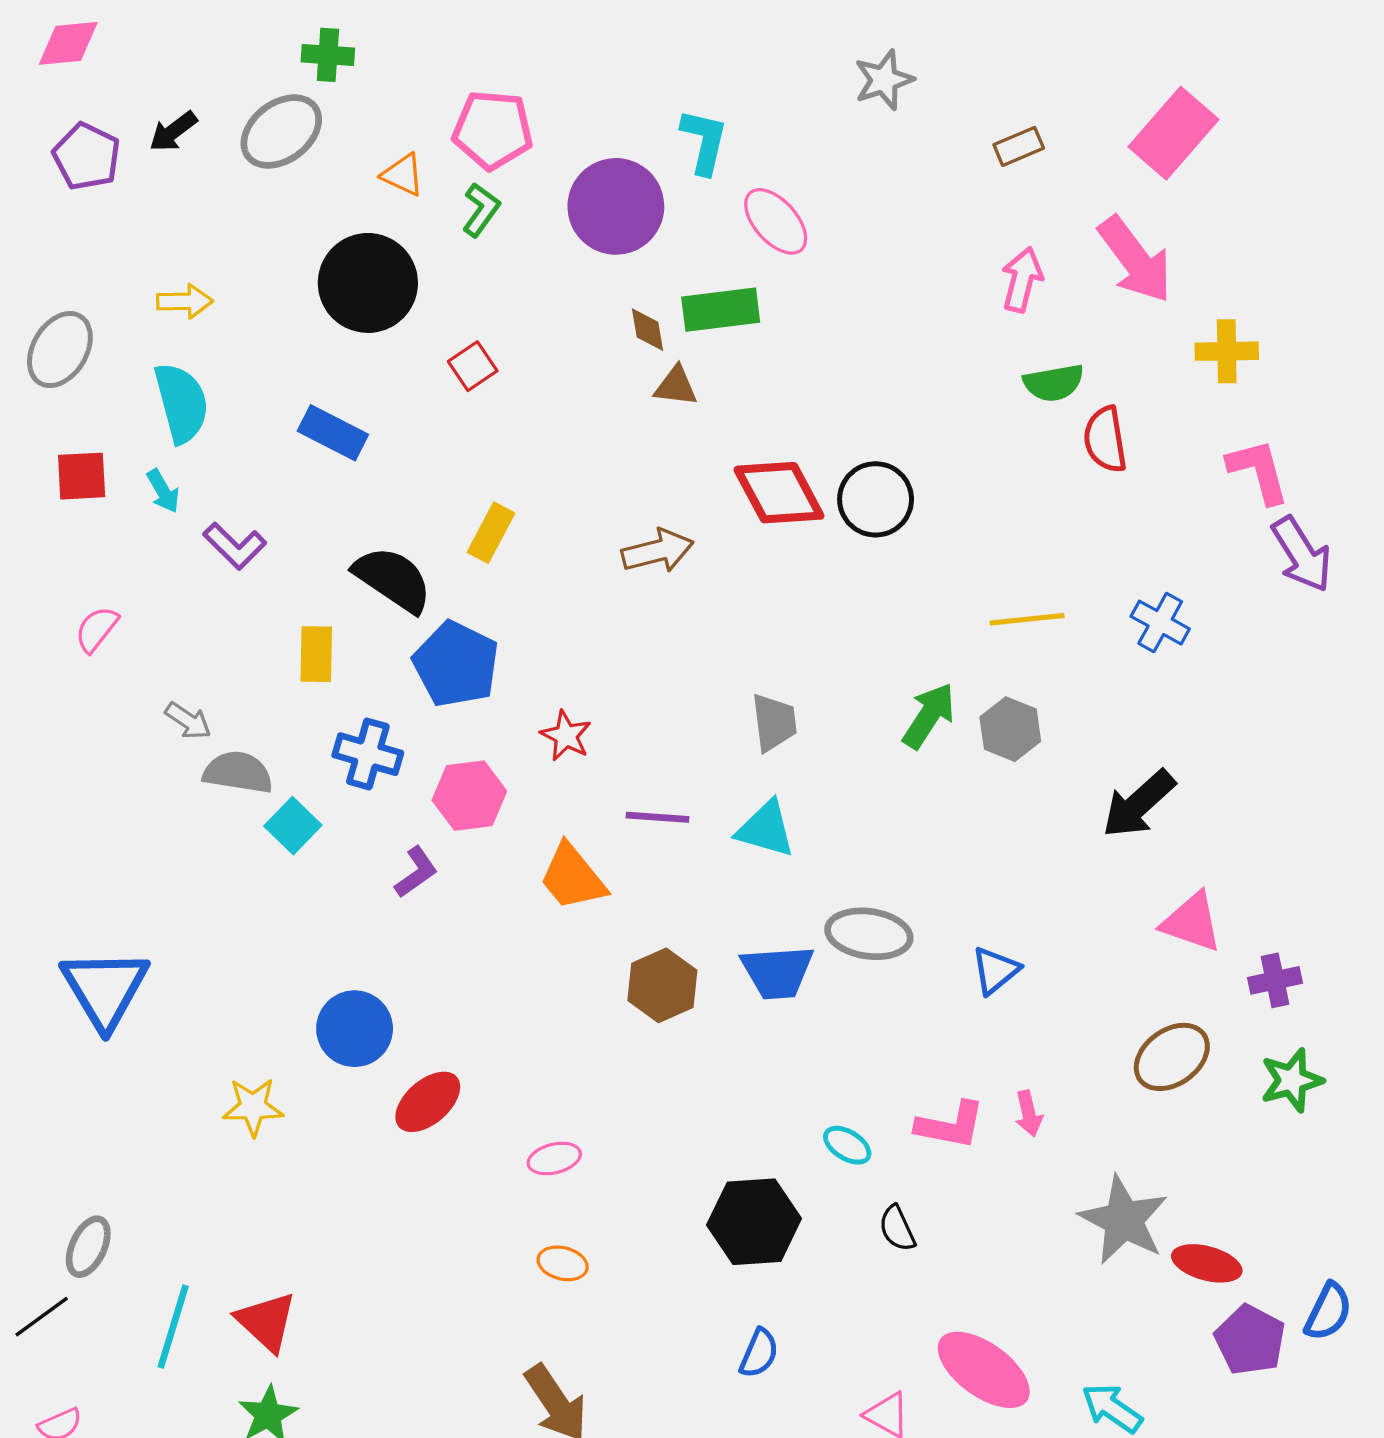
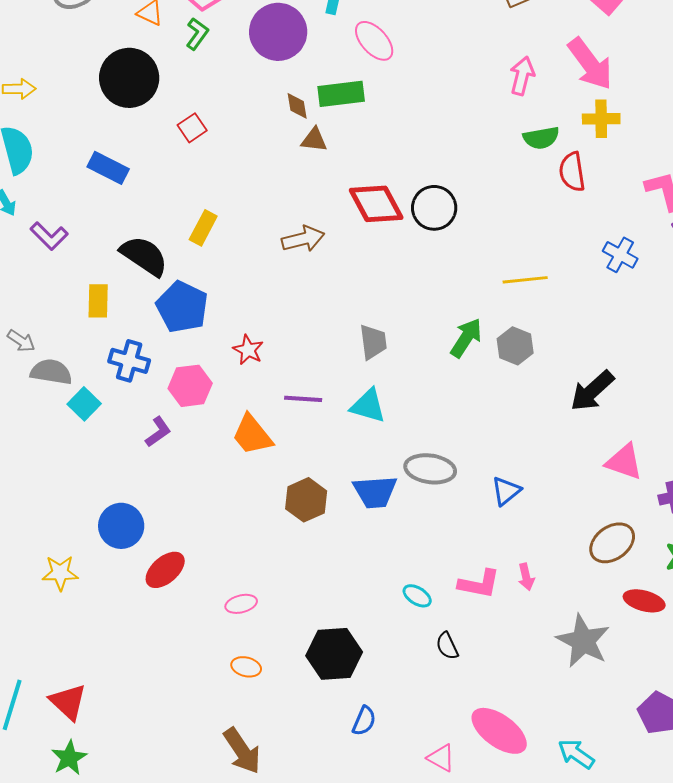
yellow cross: (1227, 351) -> (601, 119), moved
blue cross: (1160, 623) -> (620, 255), moved
black hexagon: (754, 1222) -> (334, 654), moved
red ellipse: (1207, 1263) -> (644, 601), moved

